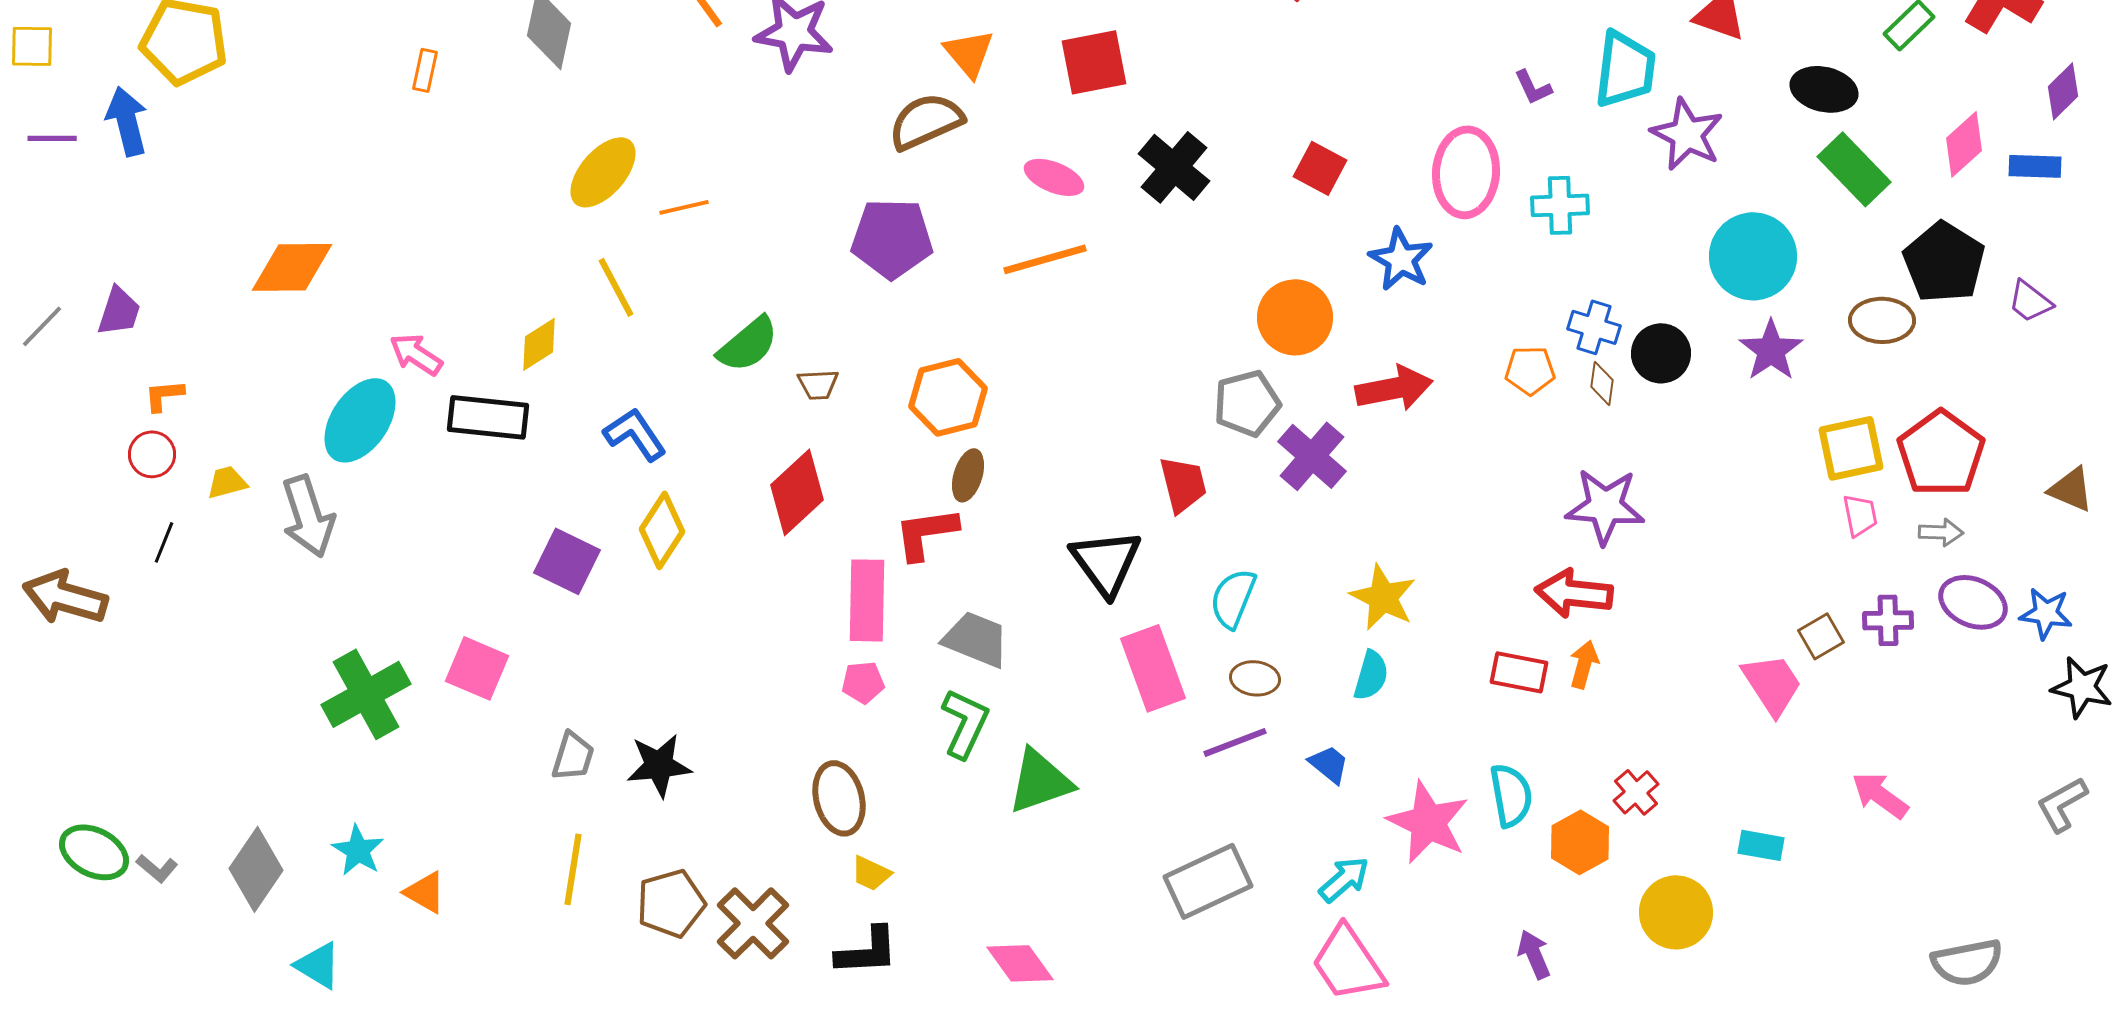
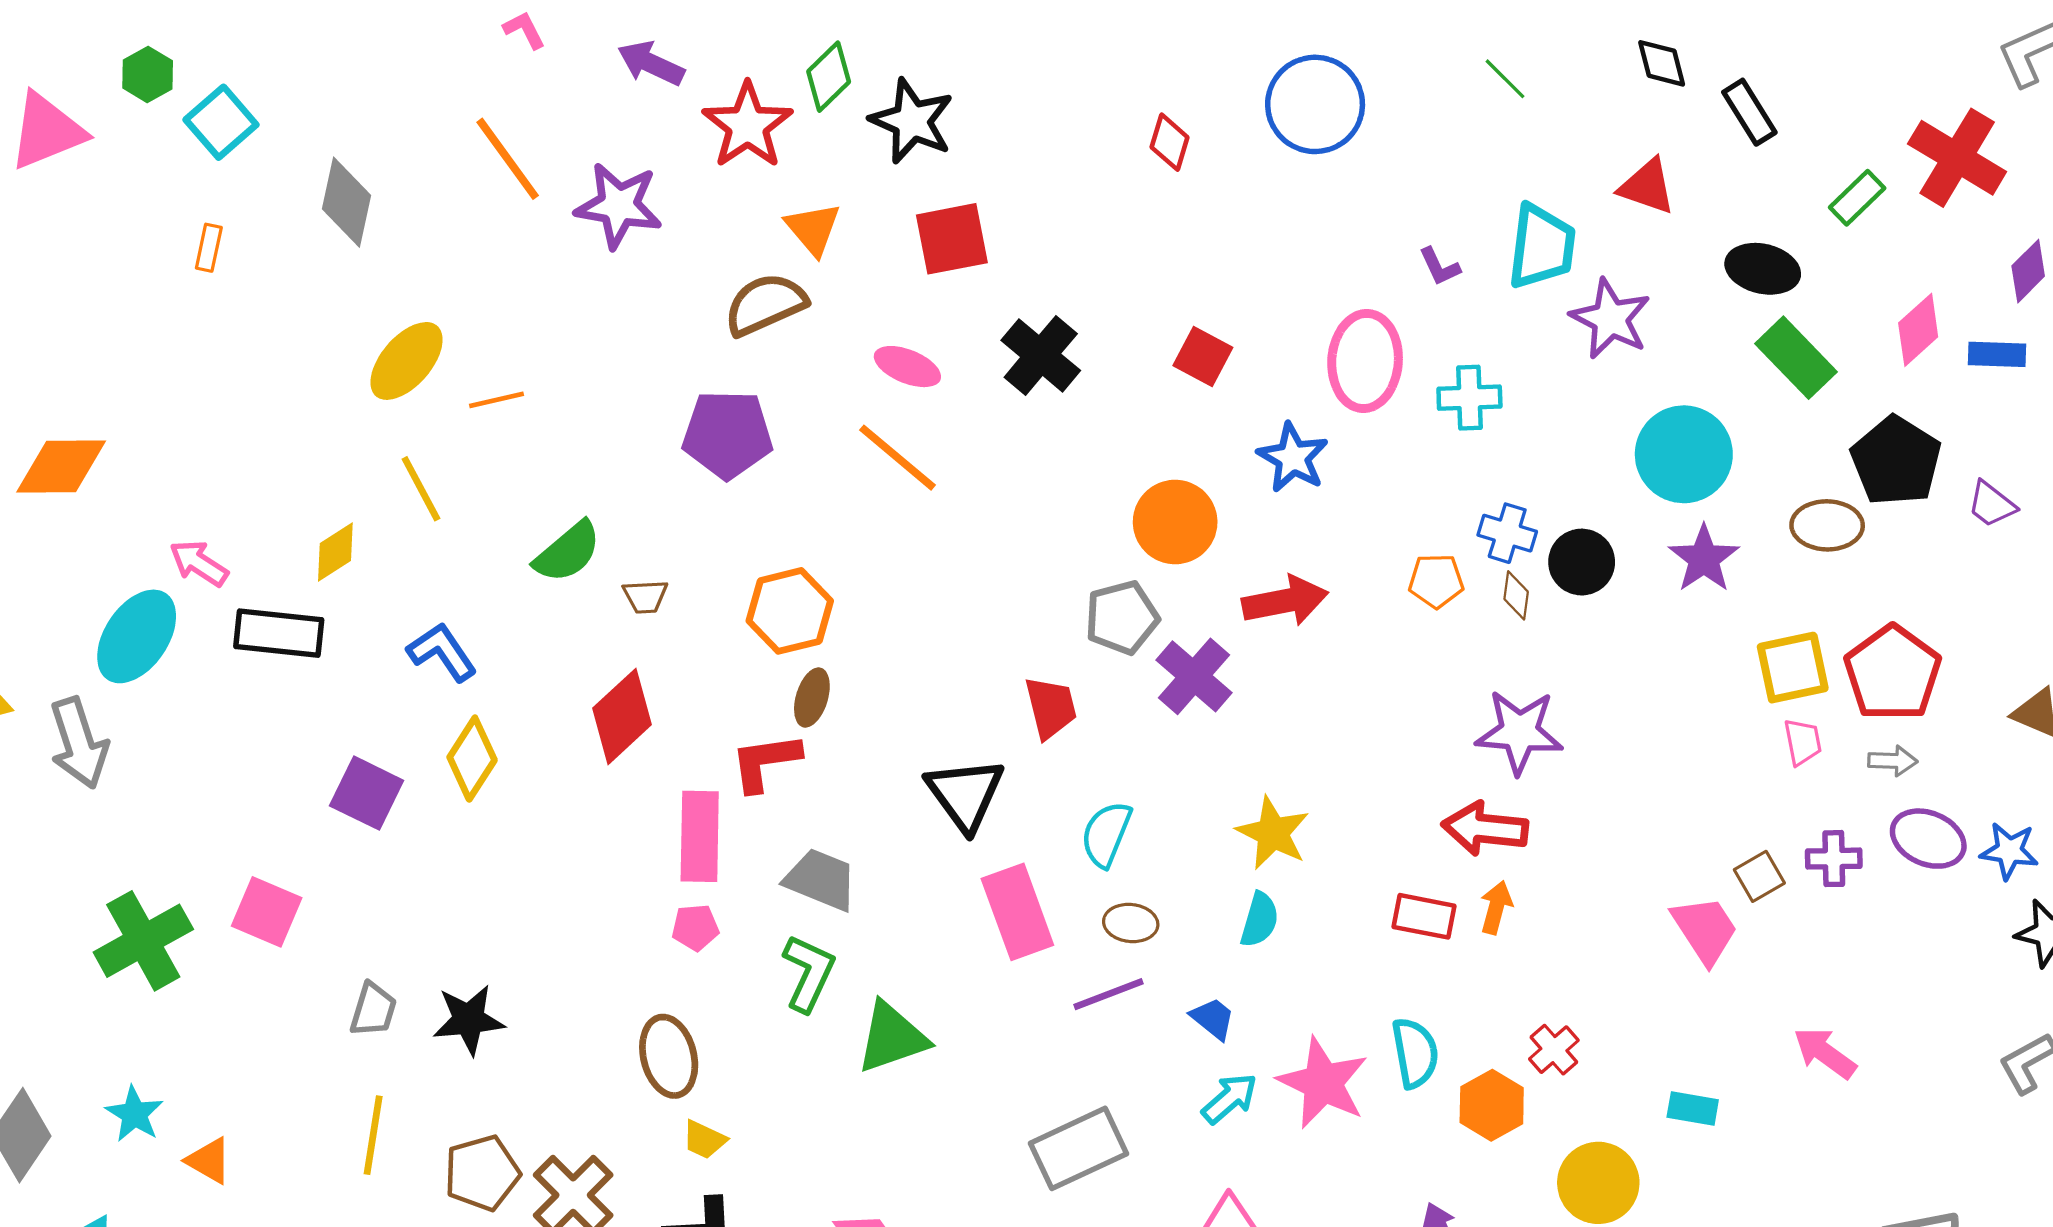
orange line: (1045, 259) -> (897, 458), turned 56
cyan arrow: (1344, 879) -> (1230, 1098), moved

